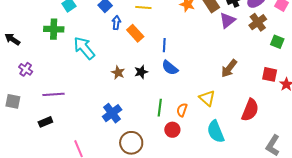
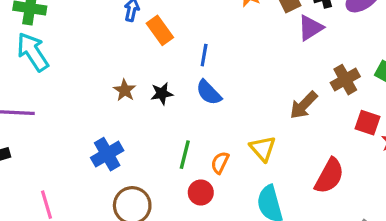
brown cross: (258, 22) -> (345, 80), moved
cyan arrow: (84, 48) -> (33, 52), moved

